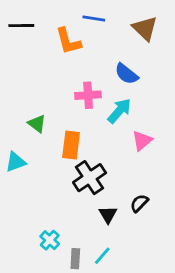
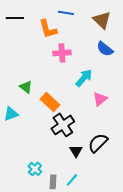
blue semicircle: (126, 74) -> (105, 49), moved
pink cross: (88, 95) -> (62, 53), moved
orange rectangle: (71, 145) -> (50, 102), turned -54
black semicircle: (139, 203) -> (98, 143), size x1.5

